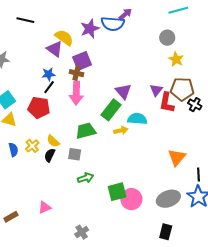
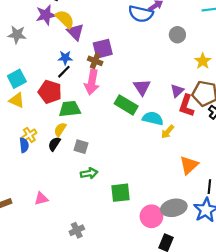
purple star: (90, 29) -> (46, 15), moved
yellow semicircle: (64, 38) -> (65, 19), moved
gray circle: (167, 38) -> (177, 35), moved
green rectangle: (111, 110) -> (126, 105), turned 75
yellow arrow: (121, 130) -> (168, 132), moved, turned 136
green trapezoid: (86, 131) -> (70, 109), moved
yellow semicircle: (53, 141) -> (60, 129), turned 72
yellow cross: (32, 146) -> (29, 135), moved
blue semicircle: (13, 150) -> (24, 145), moved
pink circle: (131, 199) -> (151, 216), moved

